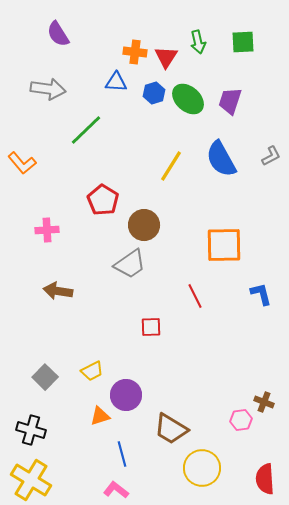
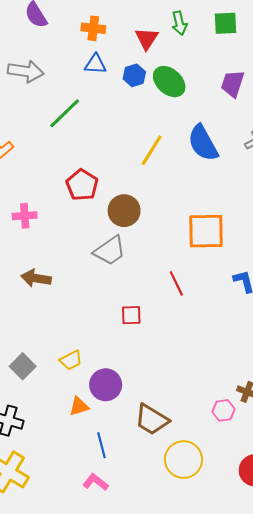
orange cross: (135, 52) -> (93, 28), moved
purple trapezoid: (230, 101) -> (233, 84), moved

